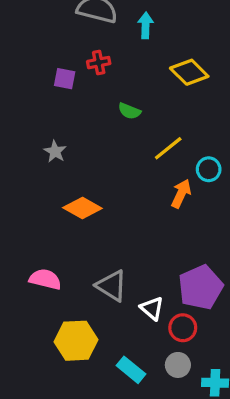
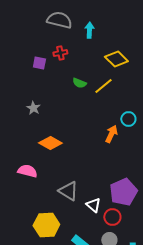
yellow line: (168, 148) -> (103, 86), moved
pink semicircle: (45, 279) -> (27, 171), moved

